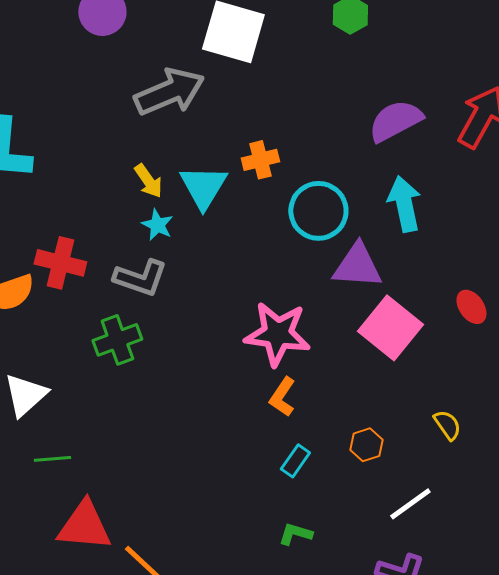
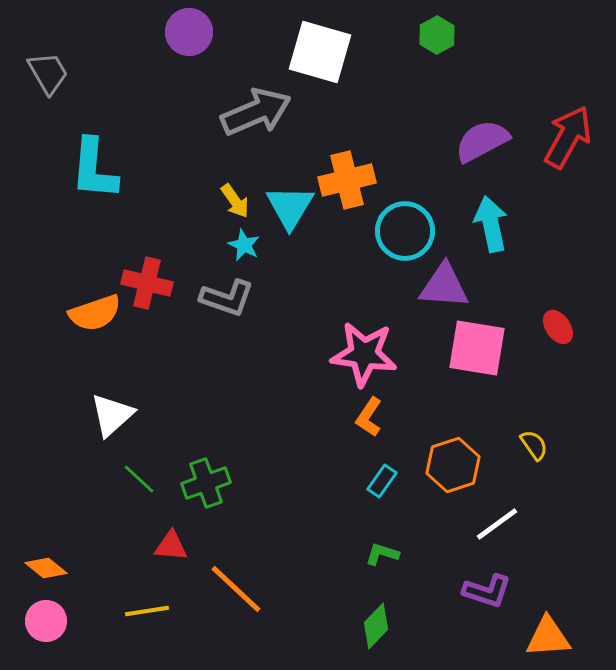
orange cross: (260, 160) -> (347, 180), size x1.5
pink square: (390, 328) -> (477, 348), turned -30
green cross: (117, 340) -> (206, 483), moved
orange hexagon: (366, 445) -> (453, 465), size x1.6
green line: (52, 459) -> (139, 479), turned 48
red triangle: (84, 526) -> (171, 546), size x0.6

